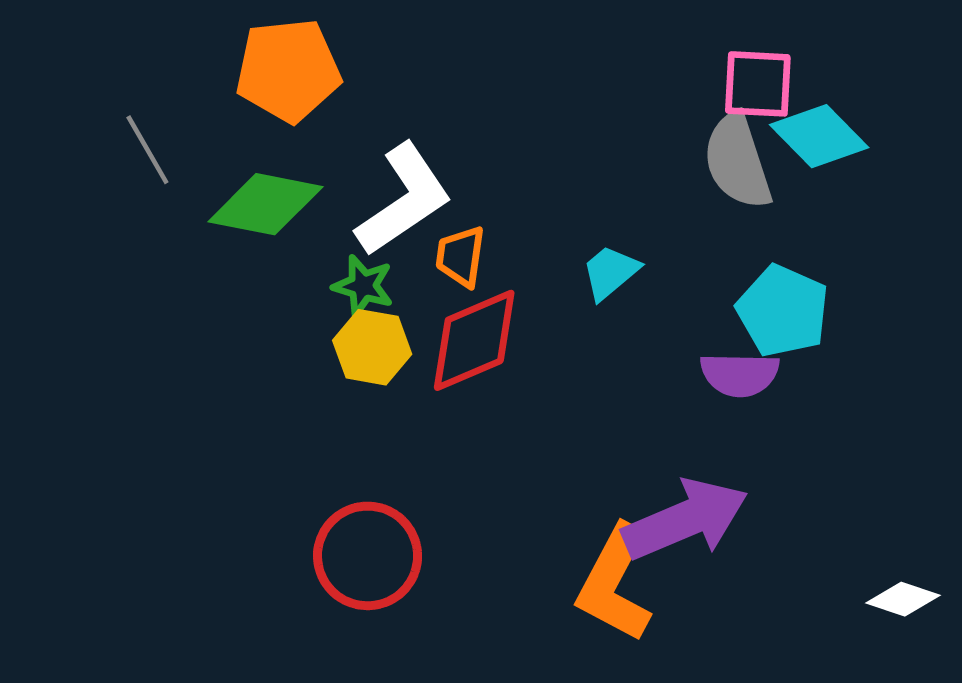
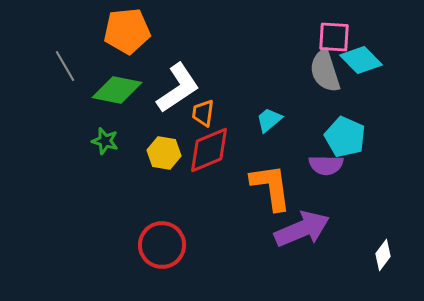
green star: (363, 286) -> (105, 141), moved
orange L-shape: (615, 583) -> (271, 187), moved, turned 144
white diamond: (903, 599) -> (383, 255), moved, turned -72

